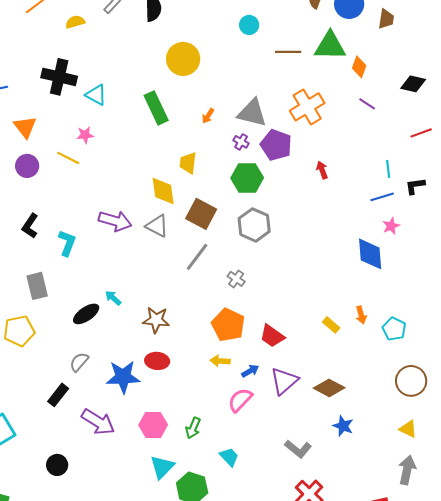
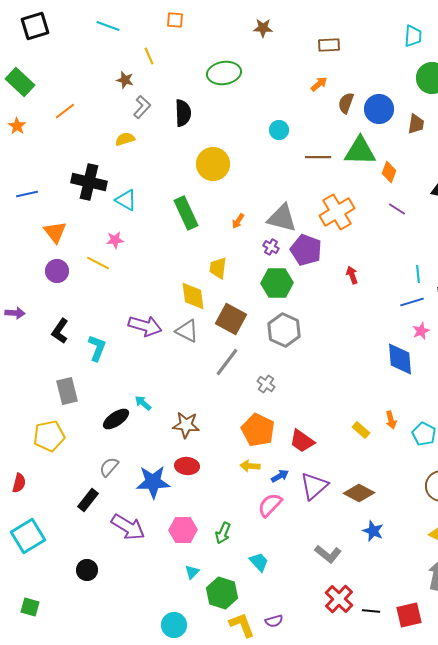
yellow semicircle: (75, 22) -> (125, 139), moved
cyan triangle: (162, 467) -> (192, 572), size x0.6

